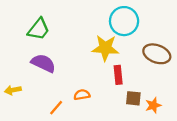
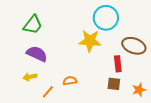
red rectangle: (118, 75) -> (118, 64), moved
yellow arrow: (13, 90) -> (30, 77), moved
orange star: (153, 105) -> (139, 90), moved

